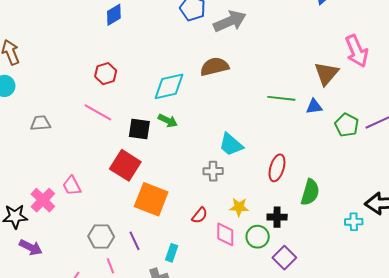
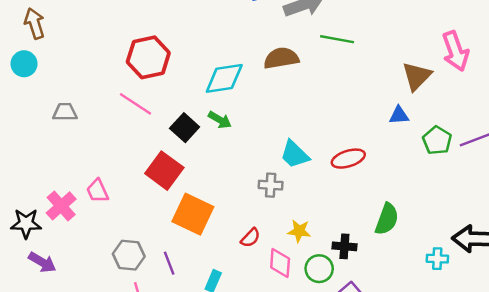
red hexagon: (106, 74) -> (148, 57), size x1.6
green line: (281, 98) -> (337, 39), moved
black square: (139, 129) -> (185, 128), turned 30
red ellipse: (277, 168) -> (348, 159), moved, turned 52

